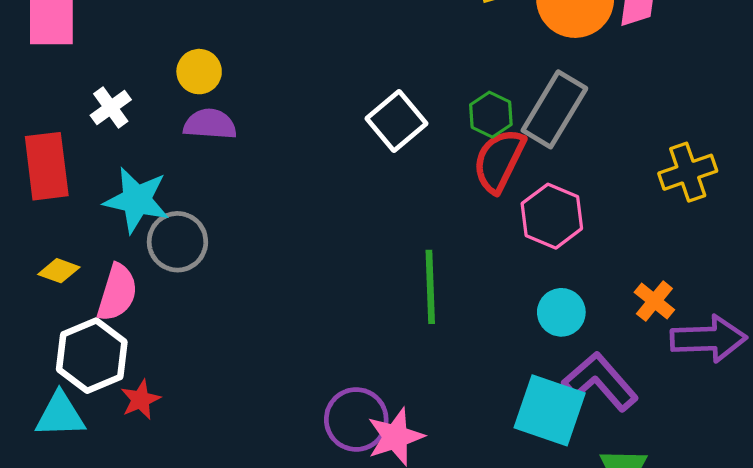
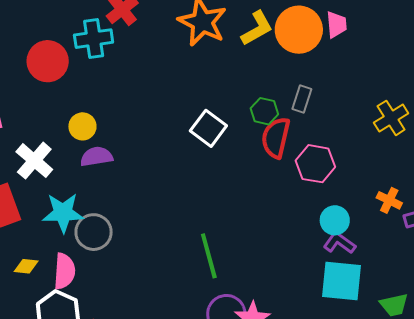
white cross: (111, 108) -> (34, 161), size x1.5
gray rectangle: (554, 109) -> (302, 99), size x0.6
green line: (430, 287) -> (209, 256), moved
purple L-shape: (600, 381) -> (339, 243), moved, size x0.7

